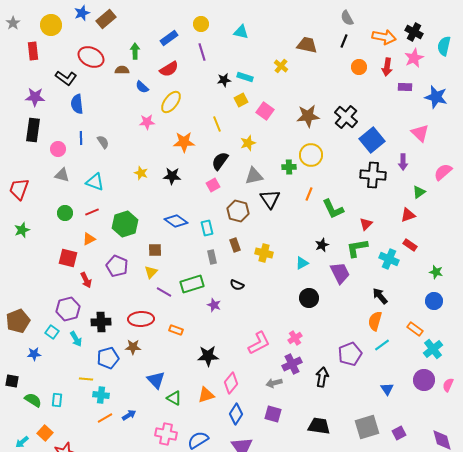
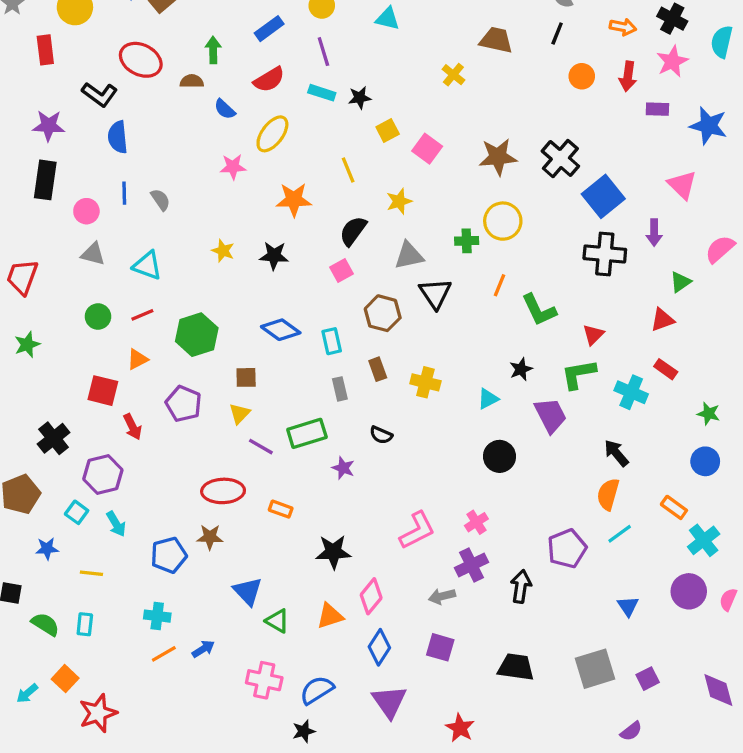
orange arrow: (384, 37) -> (623, 27), size x0.7
cyan rectangle: (245, 77) -> (322, 93), moved
black cross: (101, 322) -> (54, 438), moved, turned -36
yellow line: (86, 379) -> (91, 573), moved

